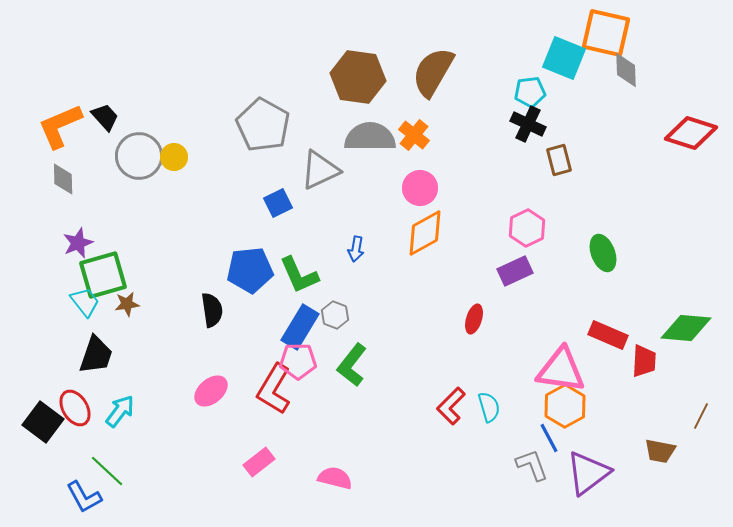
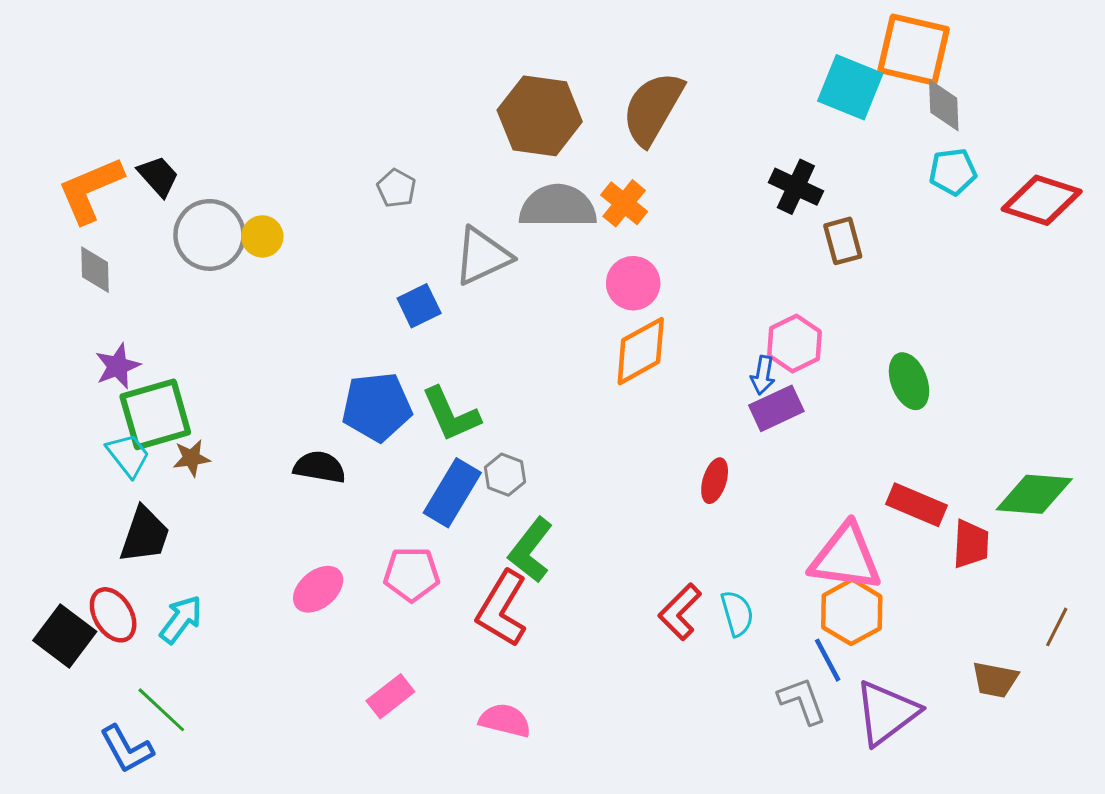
cyan pentagon: (530, 92) -> (953, 172), moved
gray pentagon: (263, 125) -> (396, 188), size x0.5
blue arrow: (356, 249) -> (763, 375), moved
black semicircle: (212, 310) -> (320, 467), turned -72
pink pentagon: (298, 361) -> (412, 574), moved
red L-shape: (274, 389) -> (502, 609), moved

